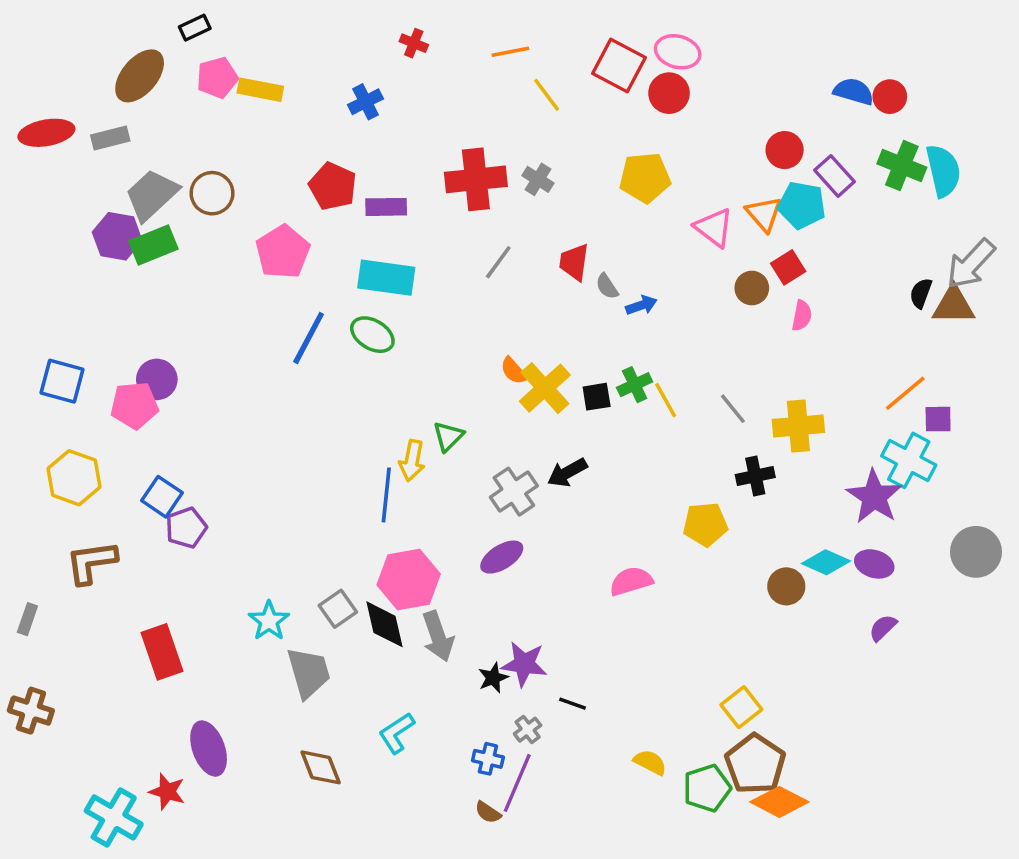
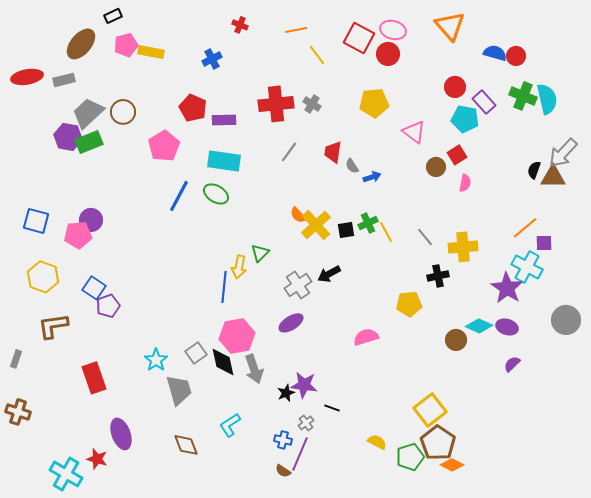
orange triangle: (764, 214) -> (450, 26), moved, size x1.4
yellow square: (741, 707) -> (430, 410), size x1.4
orange diamond: (779, 802) -> (452, 465), size x0.7

